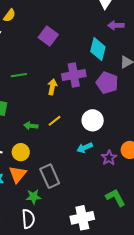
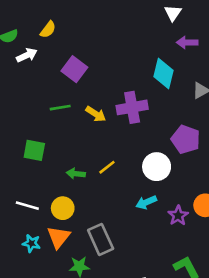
purple square: (48, 36) -> (74, 69), moved
purple pentagon: (107, 83) -> (186, 139), moved
yellow arrow: (52, 87) -> (96, 114), moved, turned 112

